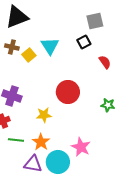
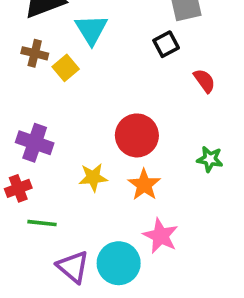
cyan triangle: (50, 46) -> (91, 30), moved
orange star: (41, 142) -> (144, 185), moved
purple triangle: (33, 164) -> (73, 267), turned 30

